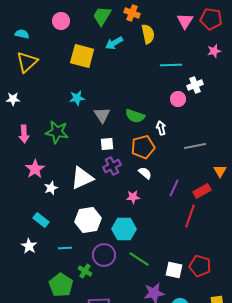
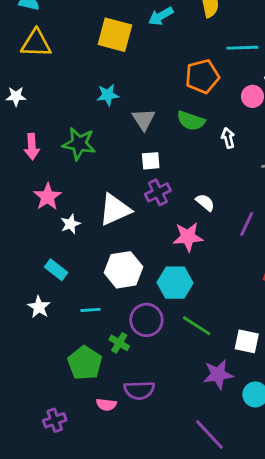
yellow triangle: (27, 62) -> (36, 43), turned 45
orange pentagon: (143, 147) -> (202, 76), moved
pink star: (133, 197) -> (188, 237), size x1.5

